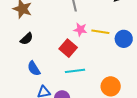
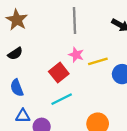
yellow line: (100, 32) -> (98, 61), turned -36
cyan line: (75, 71) -> (62, 99), turned -30

